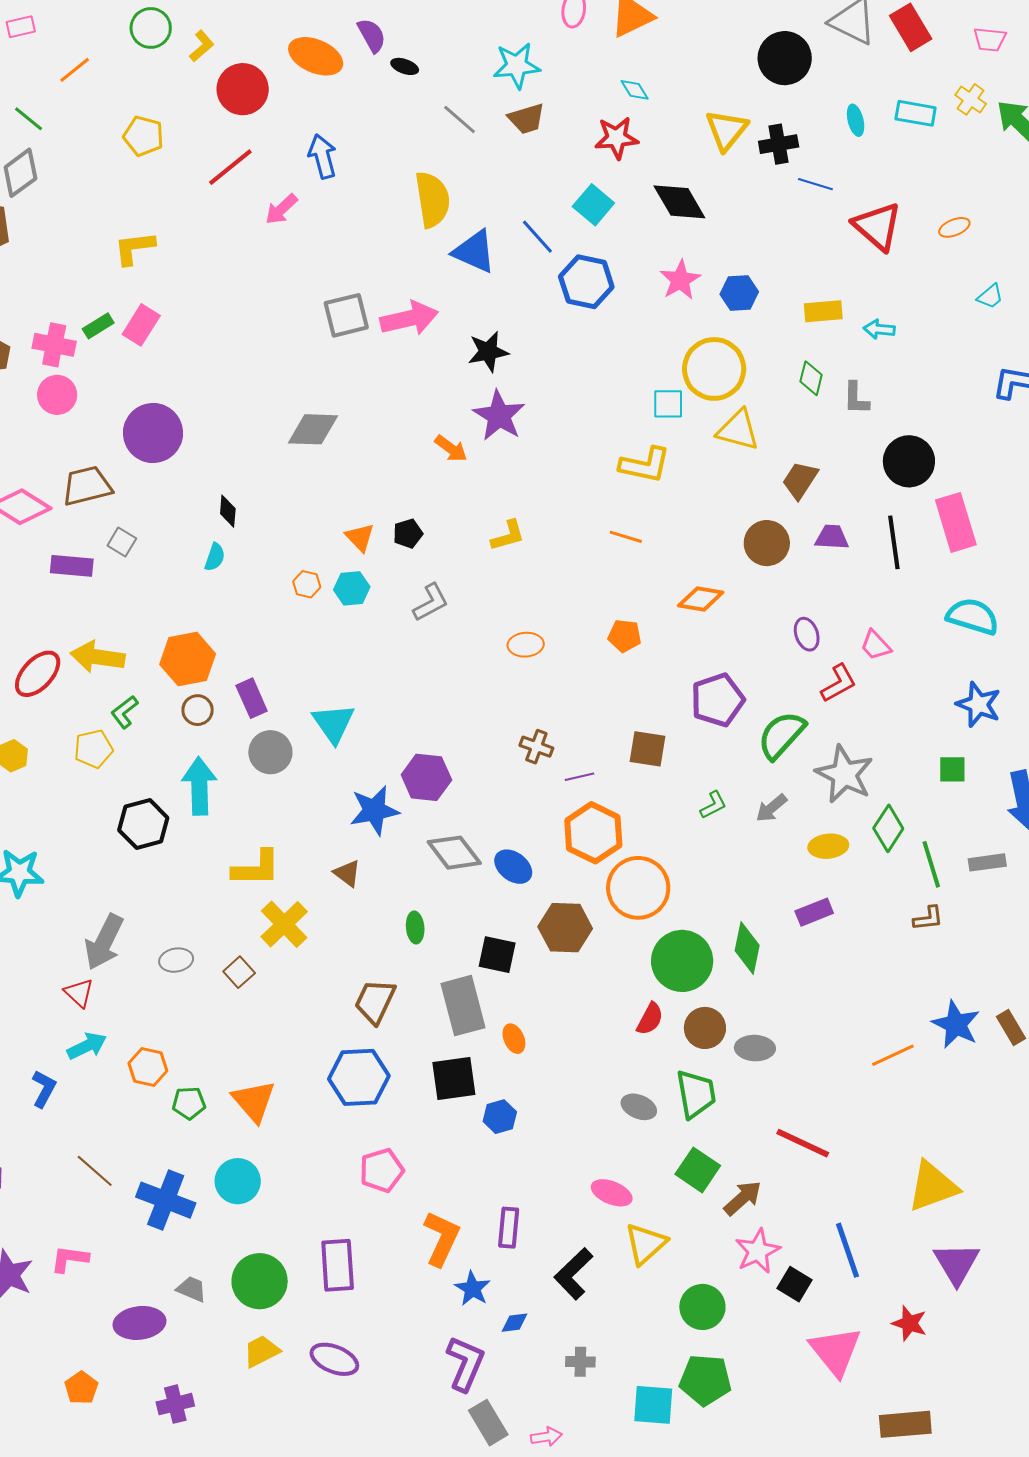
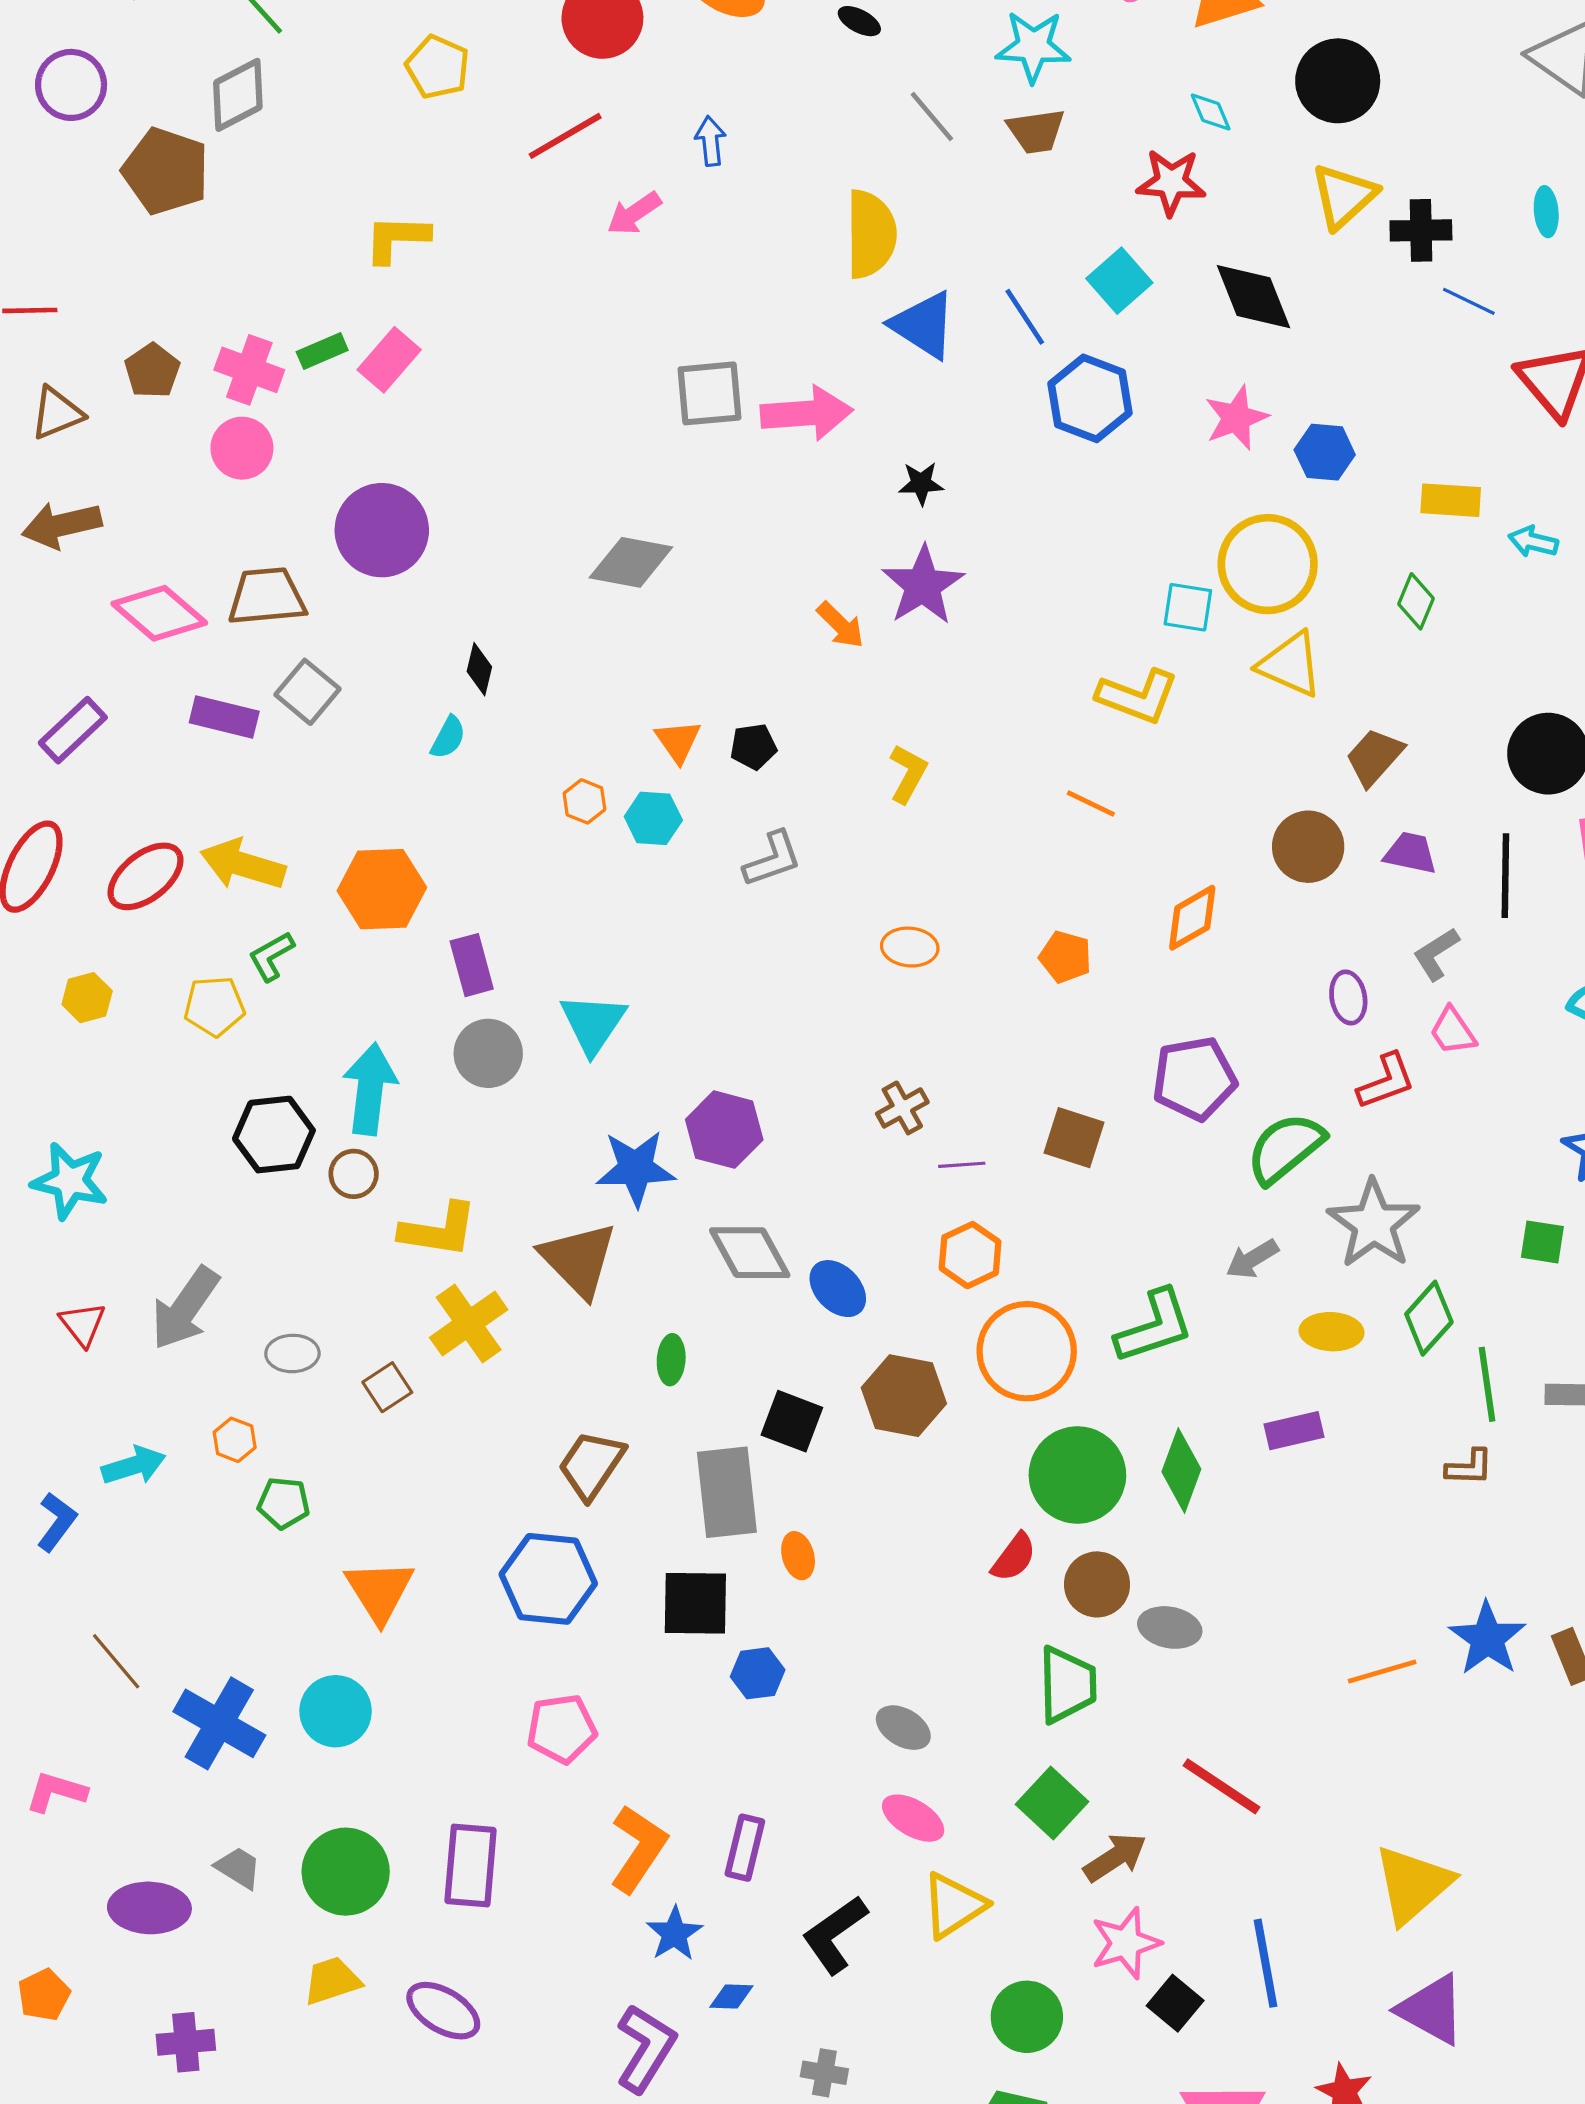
black circle: (785, 58) -> (1338, 81), moved
blue arrow: (322, 156) -> (710, 141), size x0.7
black star: (488, 352) -> (921, 483), size x0.7
gray L-shape: (856, 398) -> (1436, 954), moved, turned 48
yellow L-shape: (508, 536) -> (908, 774), turned -54
gray square: (122, 542) -> (308, 692), size x1.4
orange diamond: (701, 599) -> (1192, 918), turned -48
brown circle: (198, 710) -> (354, 1174), moved
brown cross: (536, 747) -> (902, 1108), turned 32
green L-shape: (713, 805) -> (1154, 1326), moved, size x1.8
orange hexagon: (593, 833) -> (970, 1255), size x0.7
brown triangle: (347, 873) -> (579, 1260), size x1.8
red triangle: (79, 993) -> (83, 1324), moved
orange hexagon: (148, 1067) -> (235, 1440), moved, size x0.7
green pentagon: (189, 1103) -> (284, 1503), moved
gray ellipse: (639, 1107) -> (903, 1728), moved
yellow triangle: (933, 1186) -> (1413, 1884), turned -30
purple triangle: (957, 1263) -> (1431, 2010), turned -39

